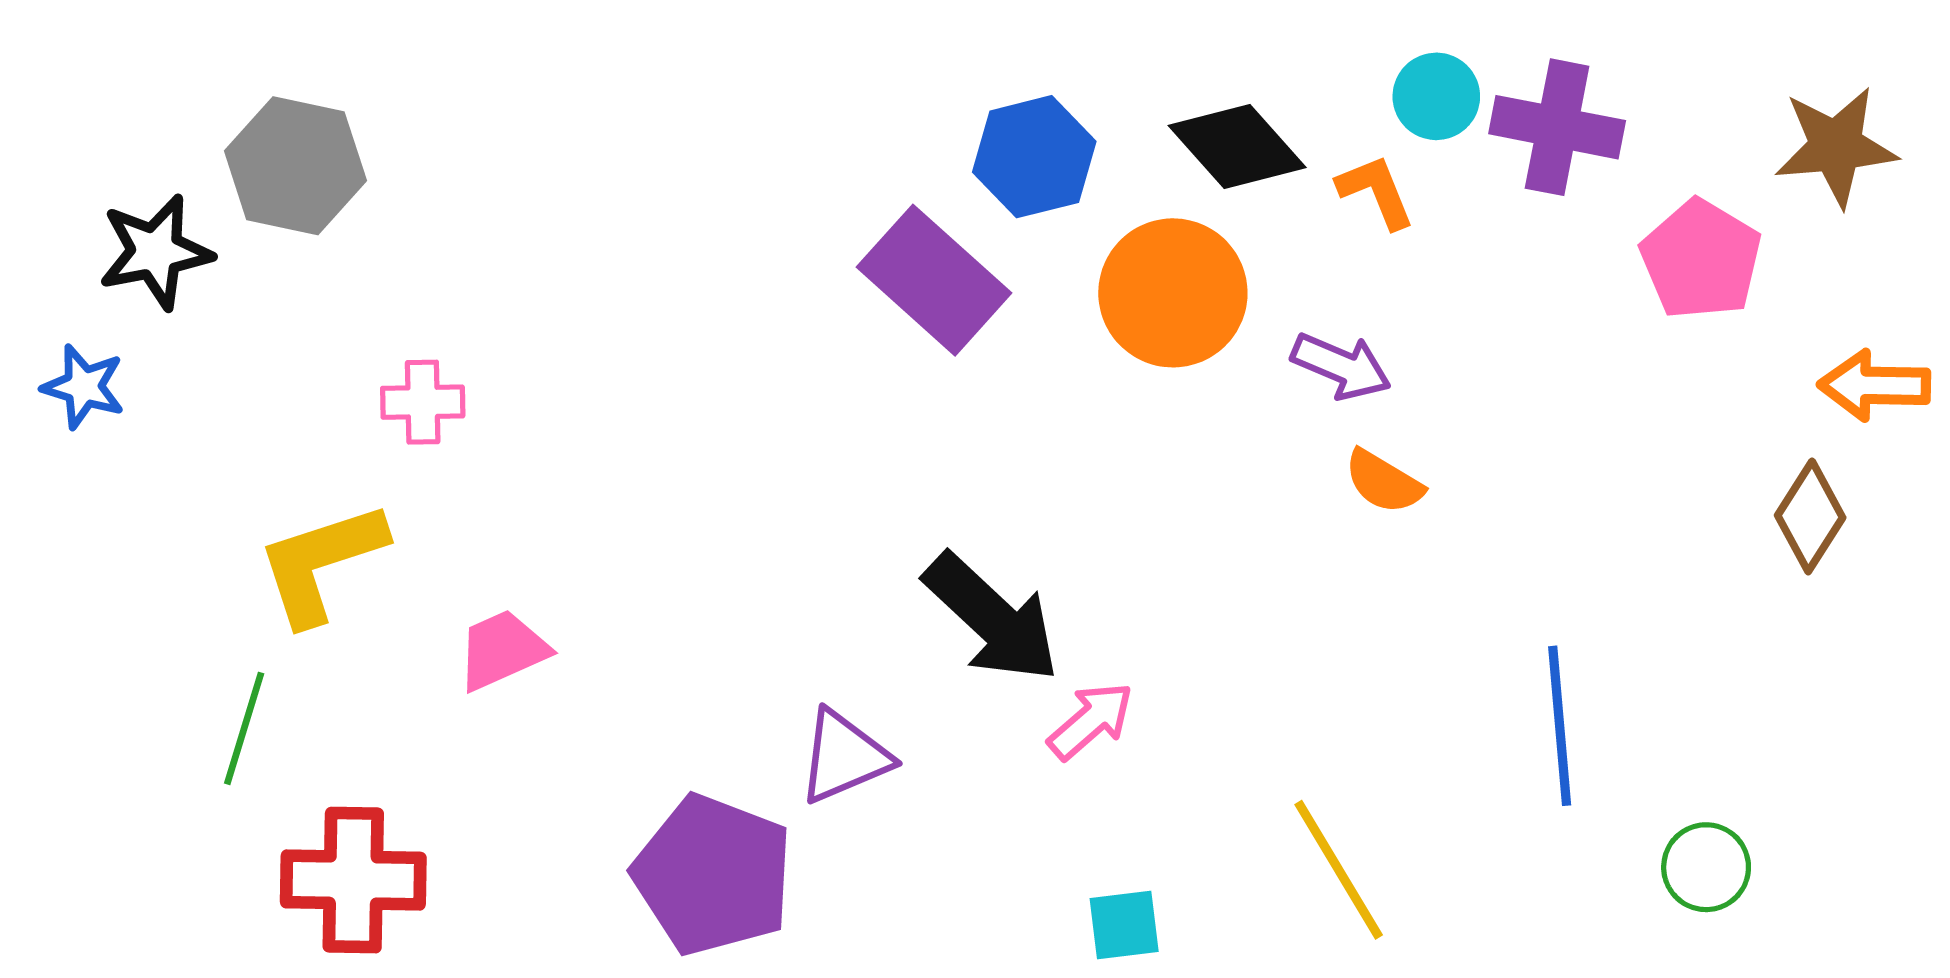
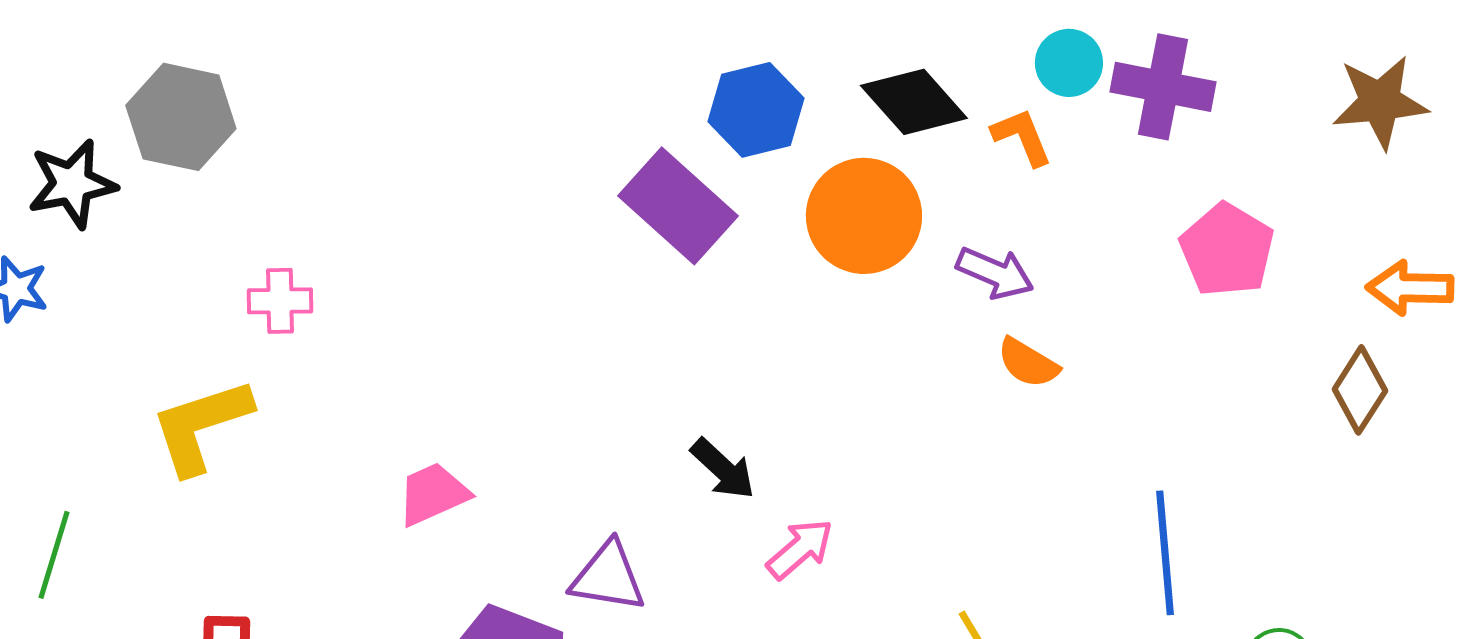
pink pentagon: (1701, 260) -> (1227, 250), moved
black arrow: (992, 618) -> (723, 469), size x0.6
pink trapezoid: (502, 650) -> (433, 494), moved
green line: (244, 728) -> (54, 555), moved
purple triangle: (844, 757) -> (608, 577), turned 32

